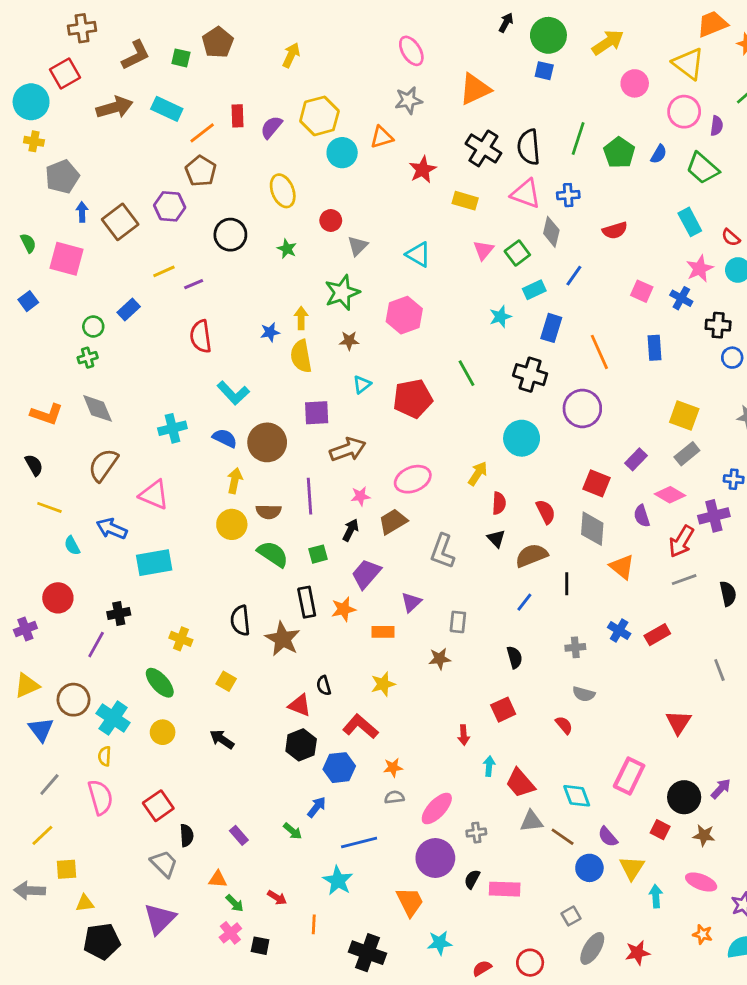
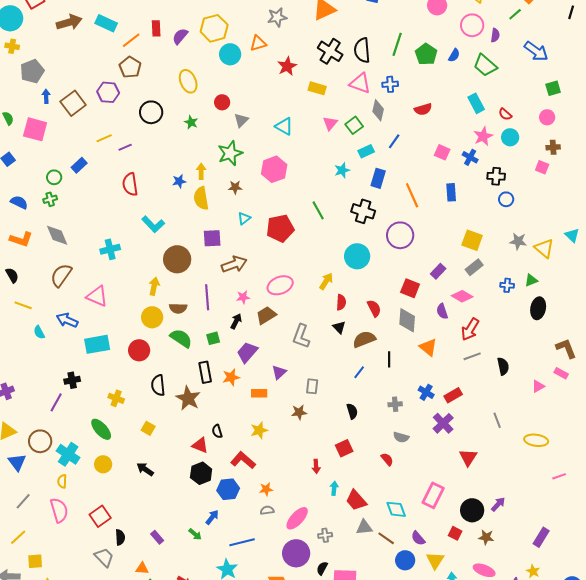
blue semicircle: (225, 438) -> (19, 202), moved
purple cross: (714, 516) -> (443, 423), moved, turned -30
red circle: (58, 598) -> (139, 350), moved

